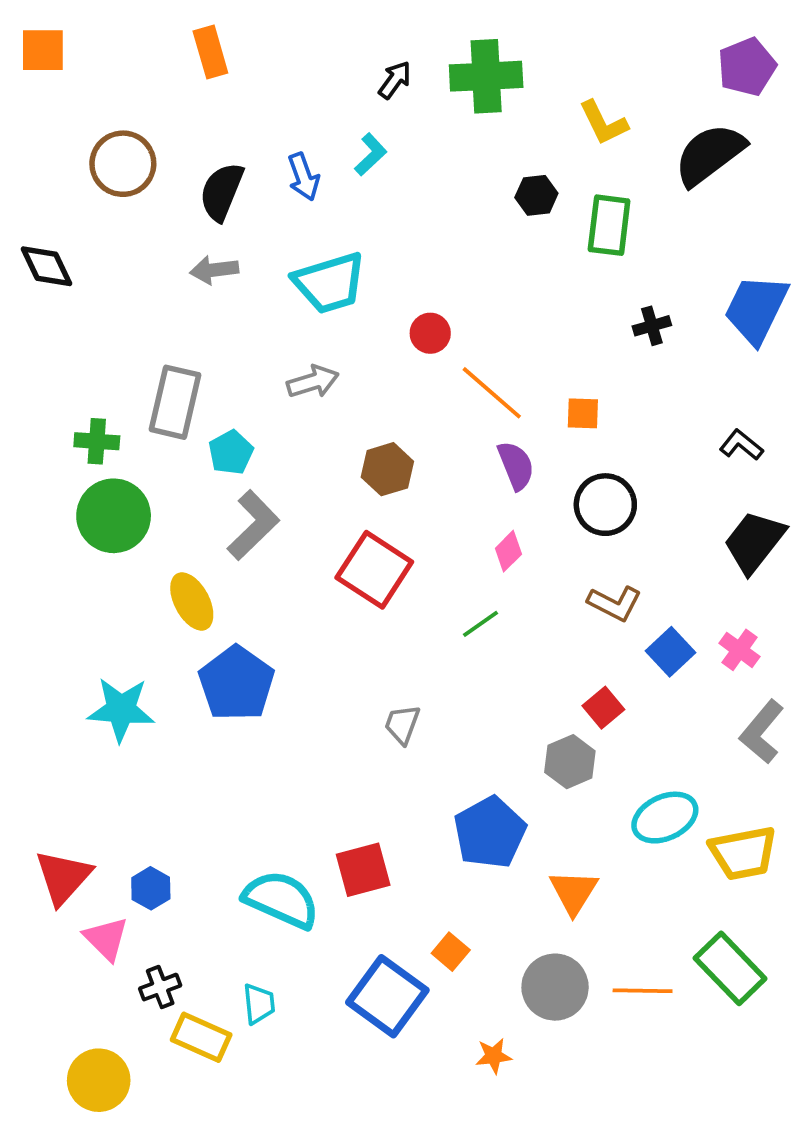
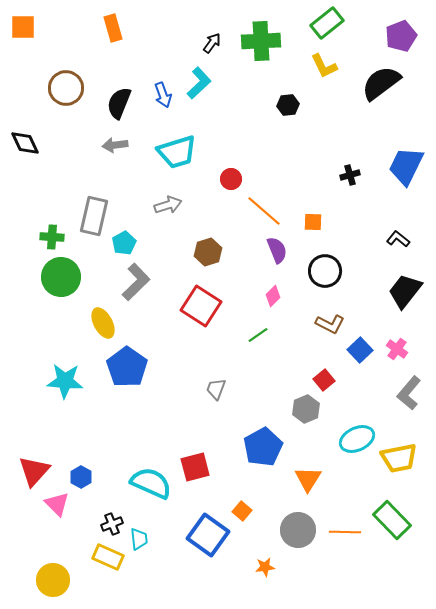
cyan L-shape: (371, 154) -> (199, 83), size x1.4
green rectangle: (609, 225) -> (327, 23), moved, turned 44
black cross: (160, 987) -> (112, 524), moved

